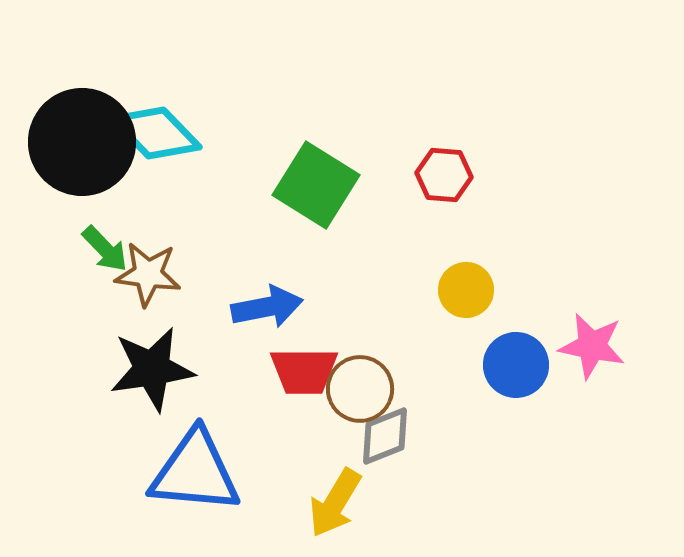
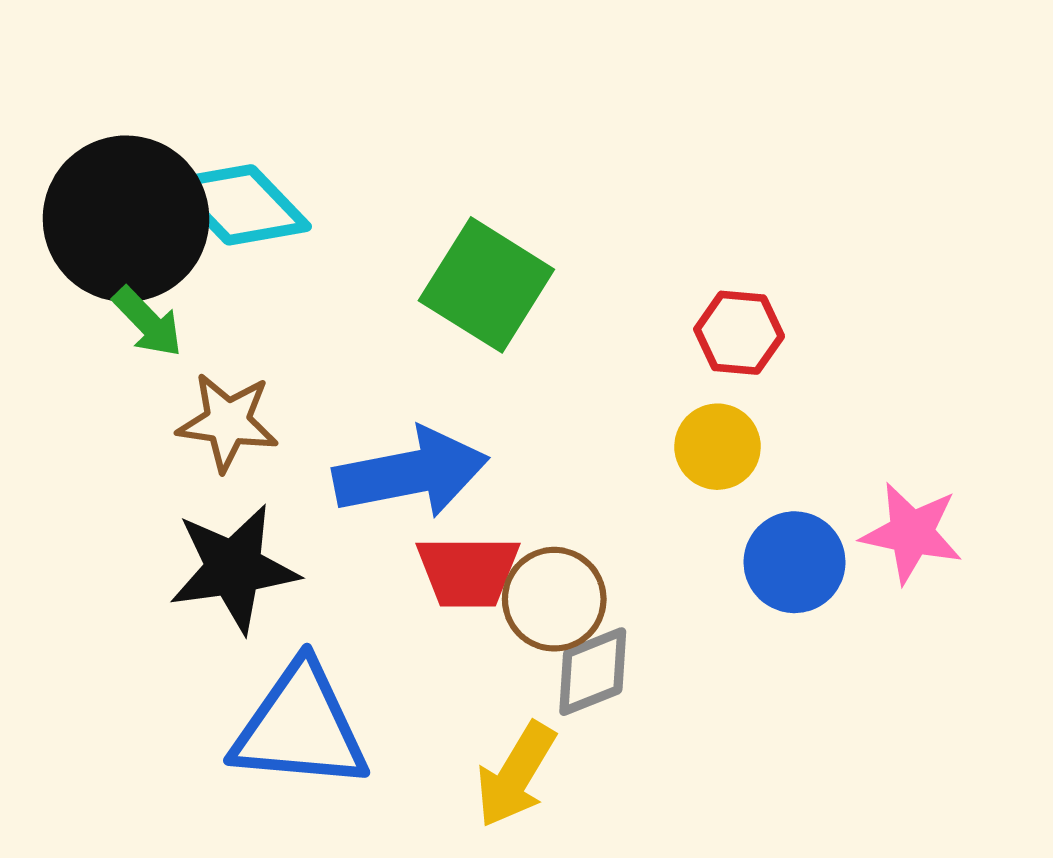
red hexagon: (444, 175) -> (739, 333), moved
green arrow: (105, 249) -> (148, 322), moved
blue arrow: (267, 307) -> (411, 473), size x1.4

